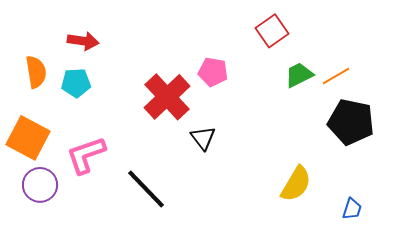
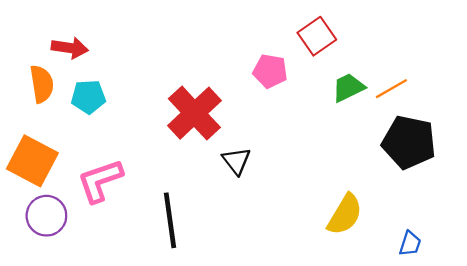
red arrow: (83, 41) -> (70, 48), moved
pink pentagon: (213, 72) -> (270, 71), moved
black line: (146, 189) -> (170, 220), turned 36

